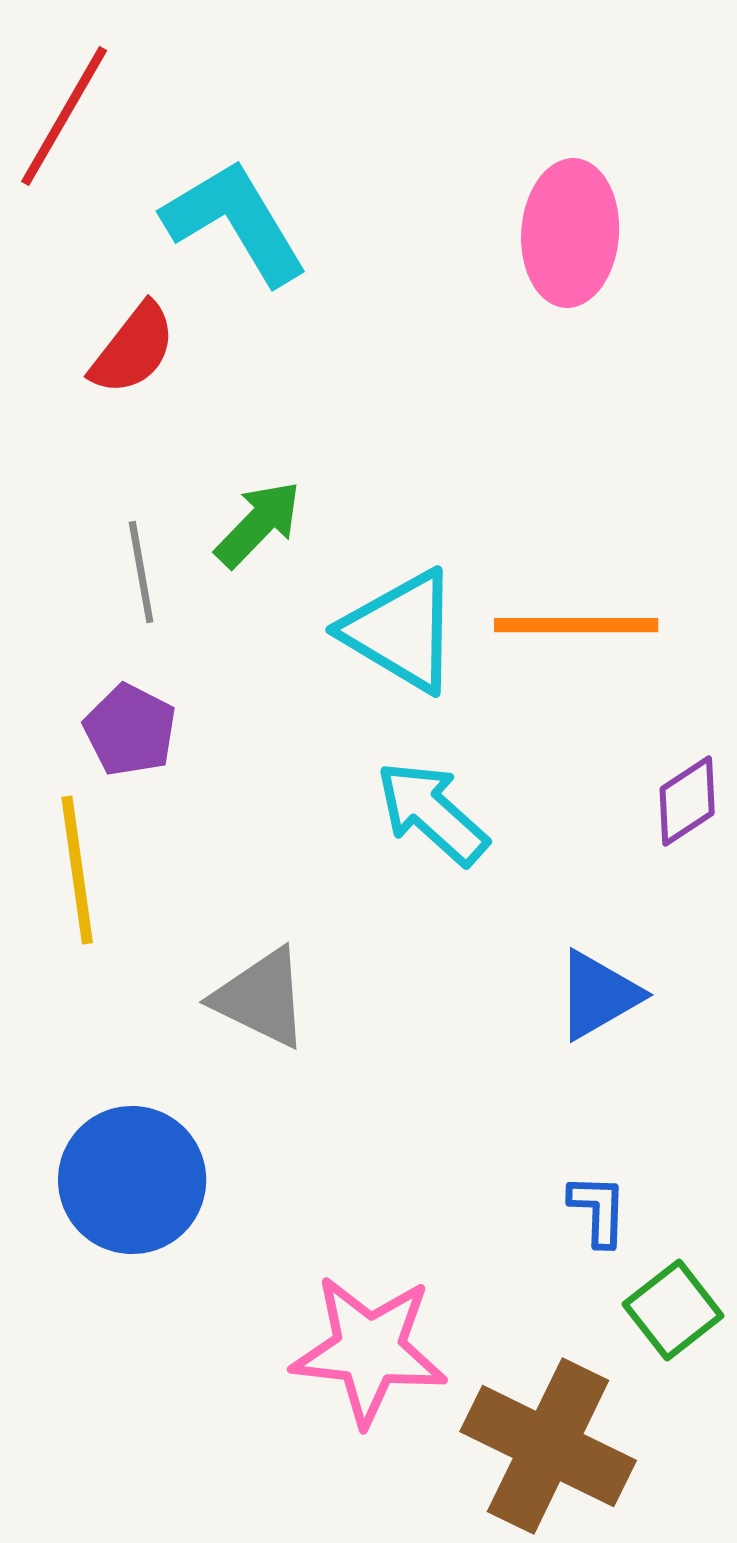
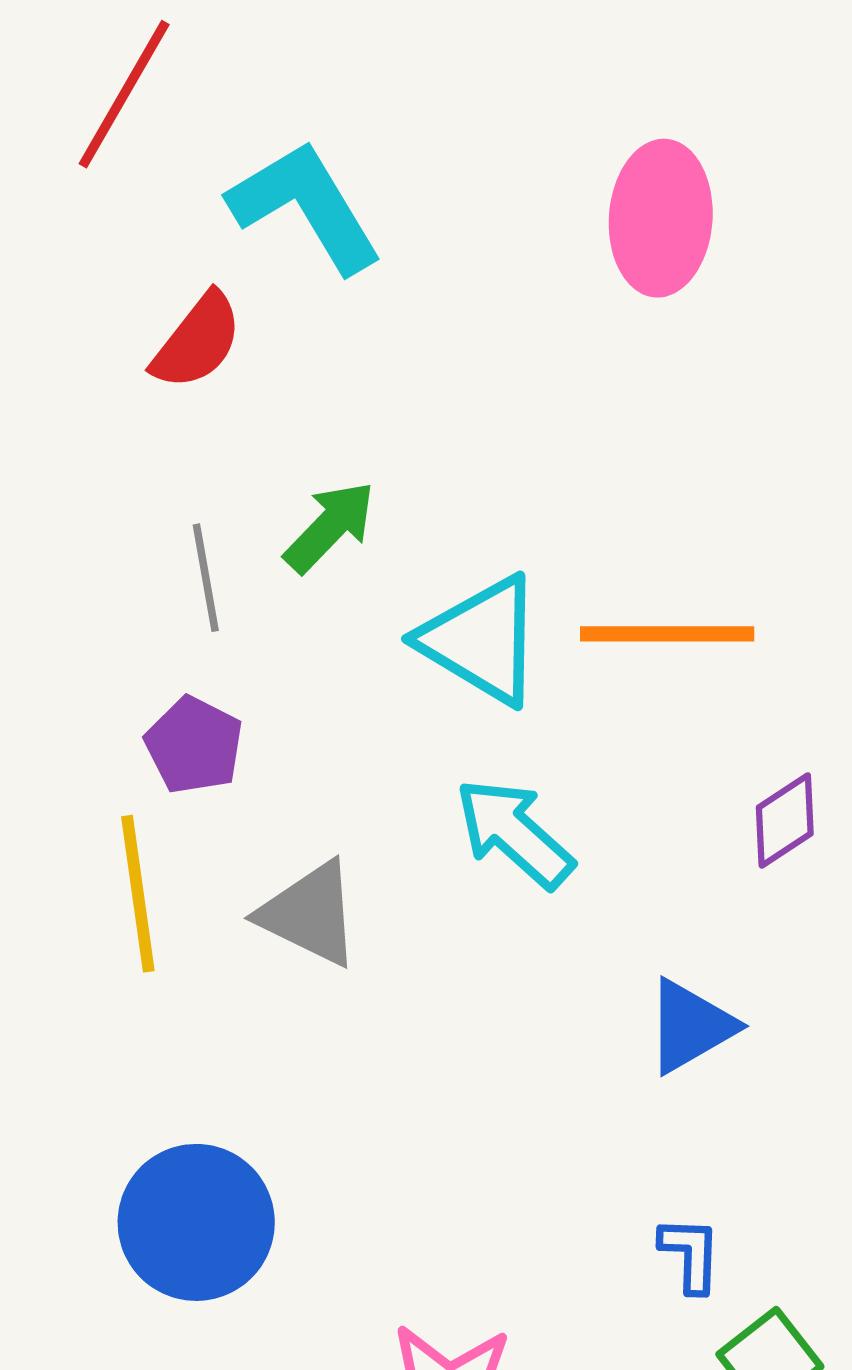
gray triangle: (261, 998) -> (310, 914), moved

